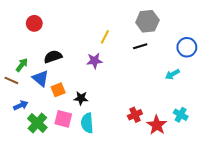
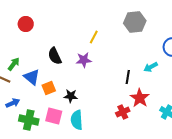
black line: (140, 46) -> (128, 77), moved, turned -64
black semicircle: (53, 57) -> (55, 56), moved, turned -96
cyan arrow: (172, 74) -> (151, 67), moved
green cross: (37, 123) -> (29, 120), turned -30
red star: (157, 125) -> (140, 98), moved

